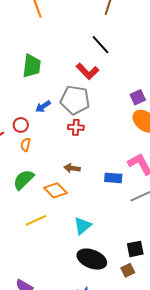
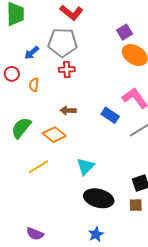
orange semicircle: (26, 145) -> (34, 85), moved
blue rectangle: (113, 178) -> (110, 115), turned 36
brown square: (128, 270) -> (136, 205), turned 32

